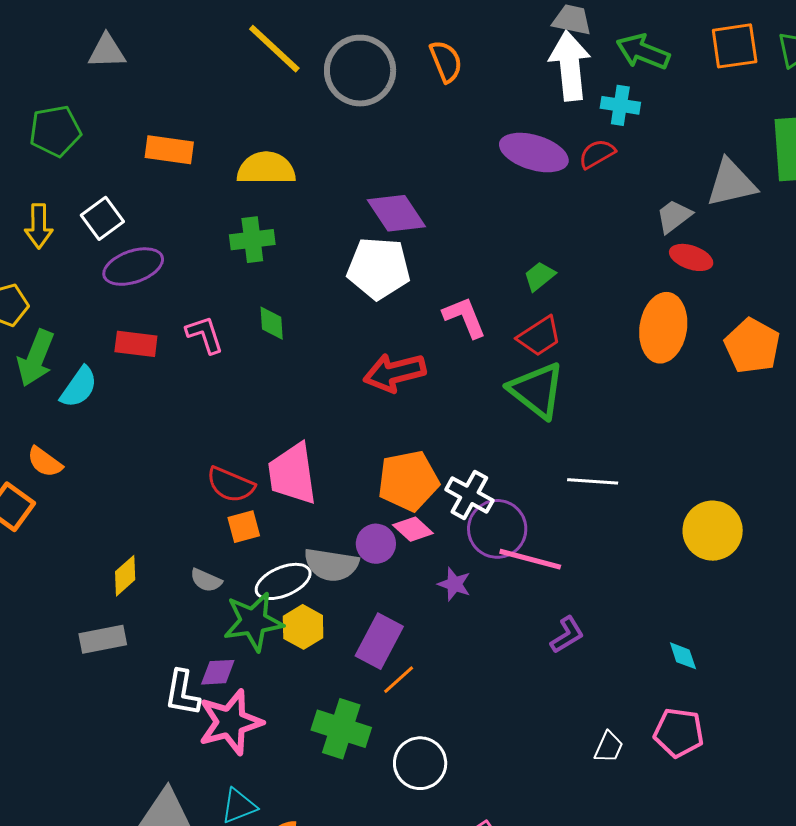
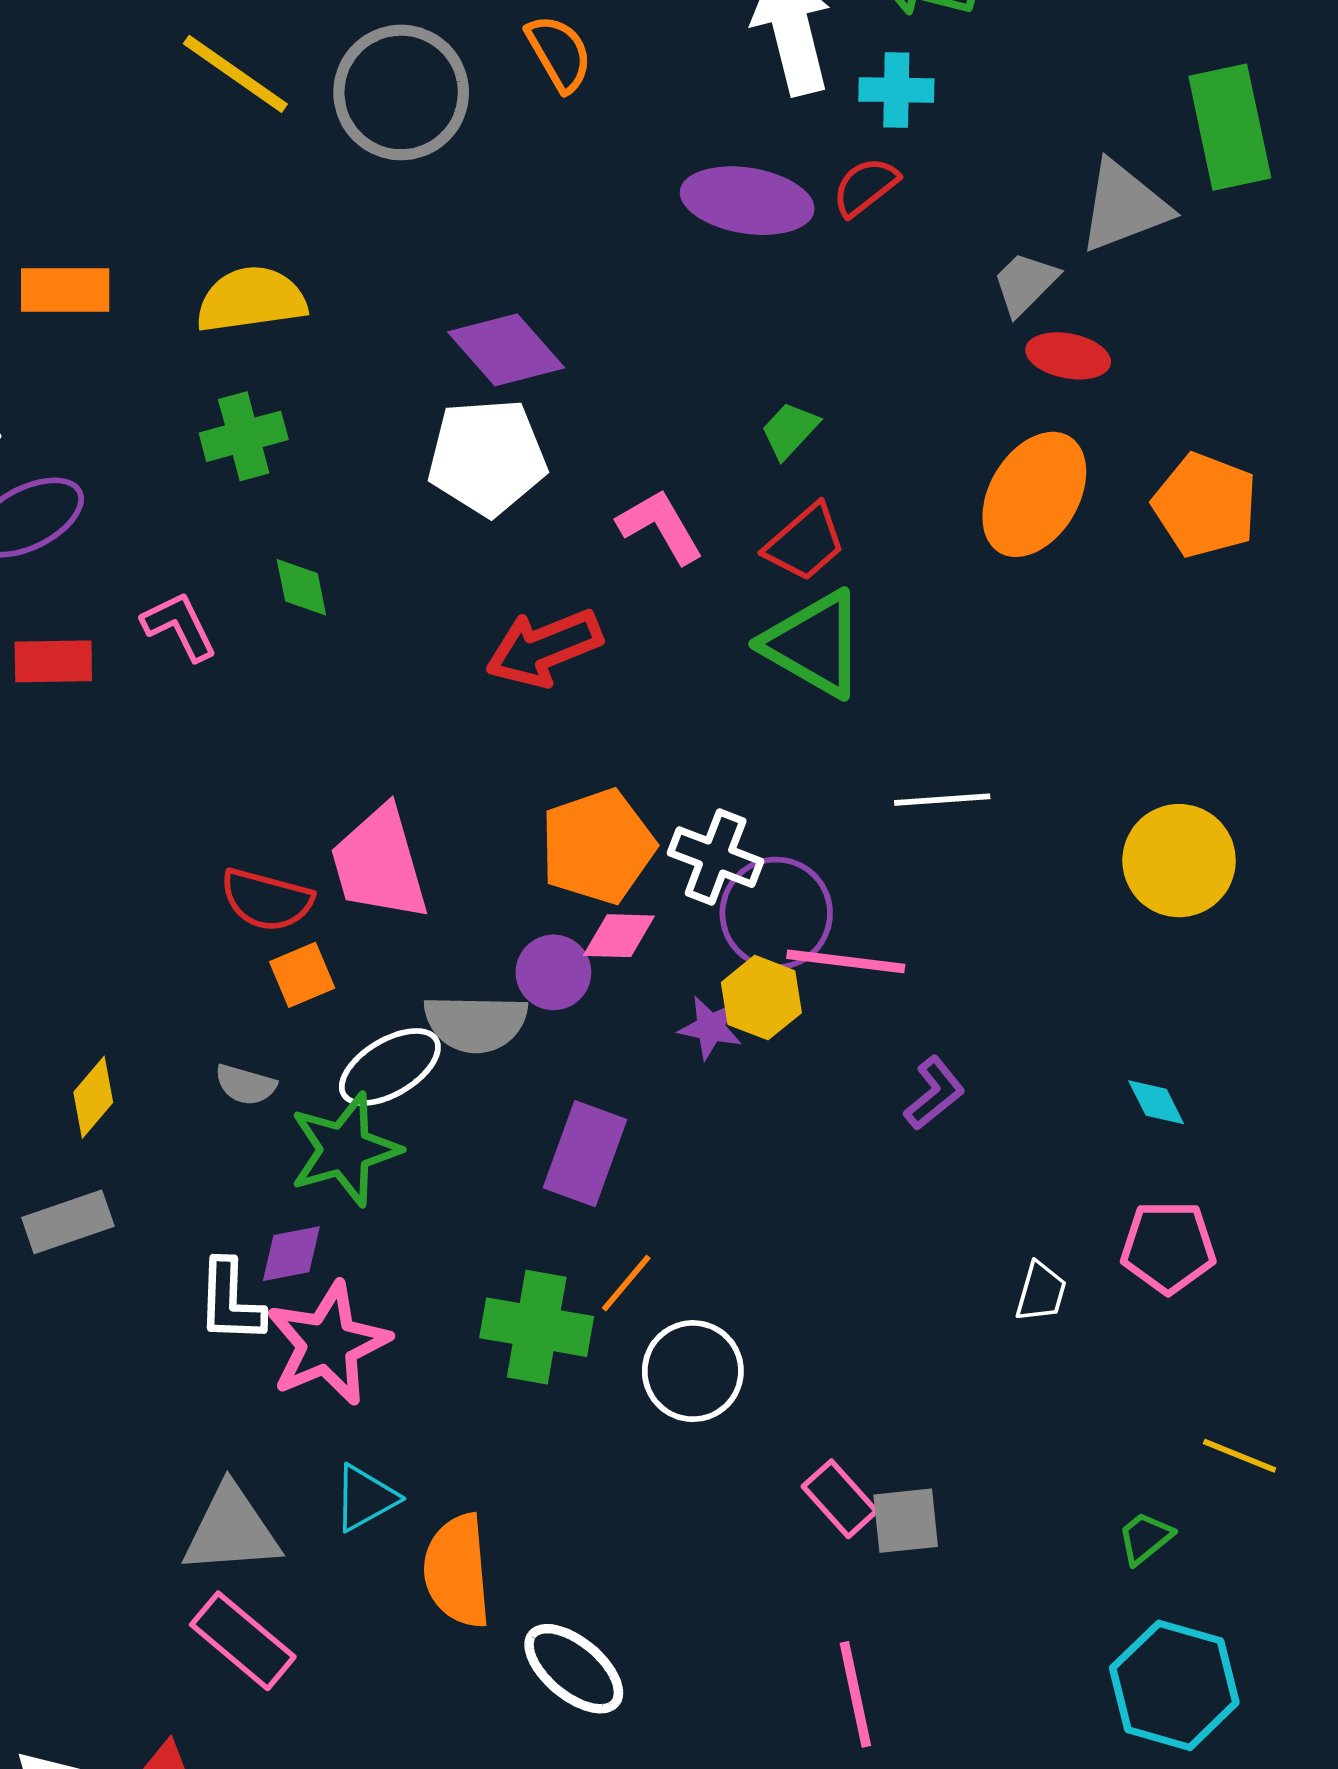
orange ellipse: (663, 328) -> (1034, 494), turned 30
pink diamond: (413, 529) -> (619, 936), turned -33
yellow hexagon: (303, 627) -> (761, 998), moved
orange line: (399, 680) -> (626, 1283), moved

